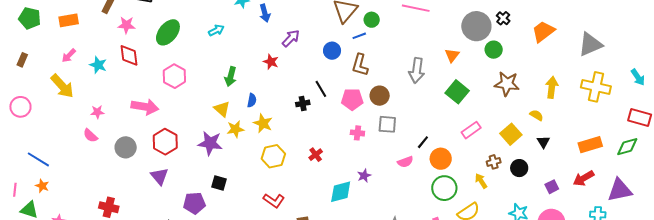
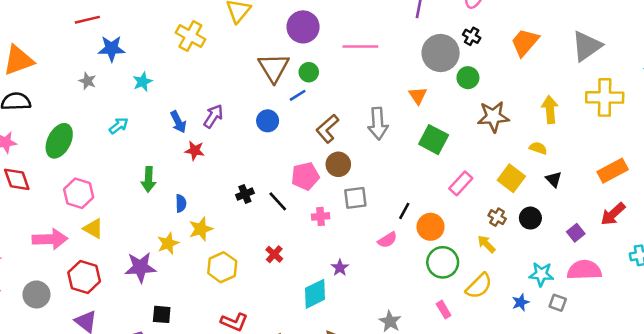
blue arrow: (265, 13) -> (178, 122), moved
brown L-shape: (360, 65) -> (327, 129), moved, turned 45
black line: (321, 89) -> (278, 201), moved
yellow triangle: (222, 109) -> (93, 229), moved
yellow star: (263, 123) -> (201, 229), turned -30
brown cross: (494, 162) -> (497, 217), turned -32

